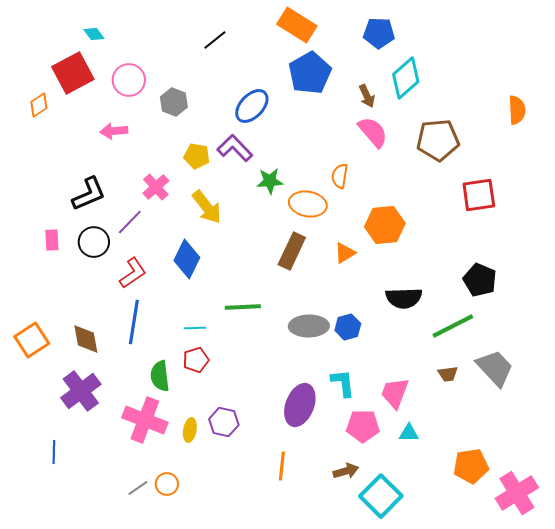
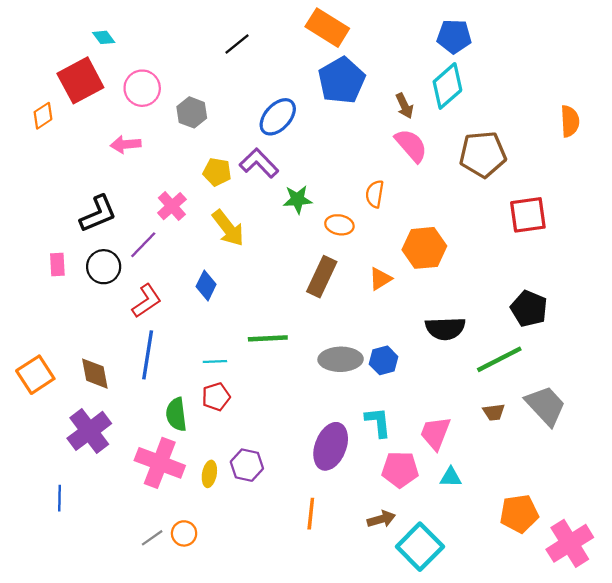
blue pentagon: (379, 33) -> (454, 36), moved
orange ellipse: (308, 204) -> (339, 225), size x0.7
blue diamond: (187, 259) -> (206, 285), size x0.7

